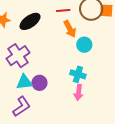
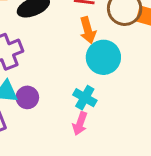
cyan circle: (84, 45) -> (103, 57), size x1.5

